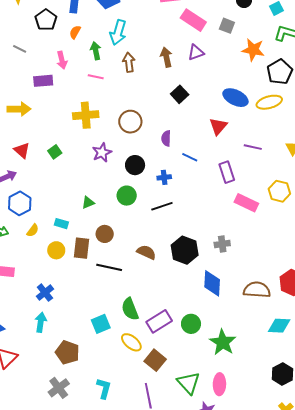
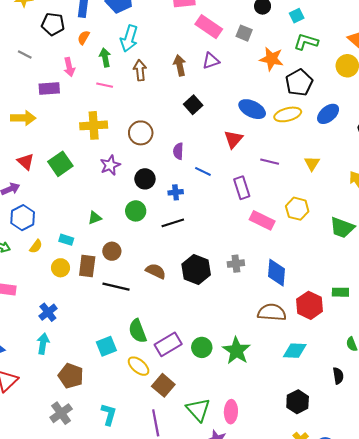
black pentagon: (46, 20) -> (53, 24), turned -30
green square: (55, 152) -> (60, 164), size x1.6
blue diamond: (212, 283) -> (276, 273), moved
green star: (223, 342) -> (236, 351), moved

